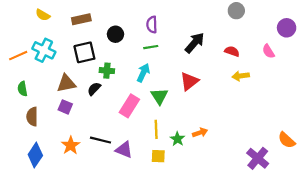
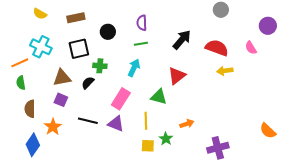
red semicircle: (232, 51) -> (217, 48), size x1.6
orange line: (18, 56) -> (20, 63), moved
green triangle: (159, 96) -> (159, 97), moved, turned -42
green star: (178, 139) -> (166, 139), moved
black line: (101, 140) -> (88, 121), moved
orange star: (71, 145) -> (53, 127), moved
purple triangle: (124, 150) -> (116, 124), moved
purple cross: (258, 158) -> (218, 148), moved, turned 35

